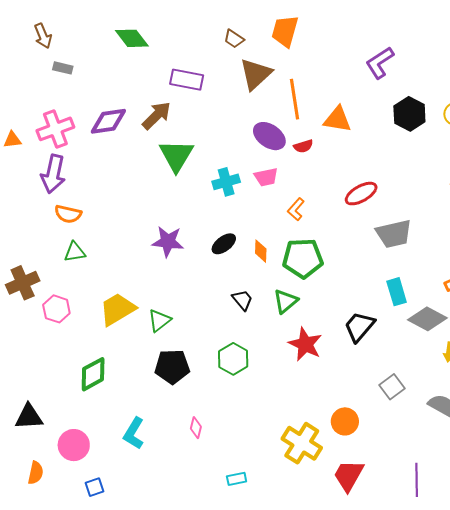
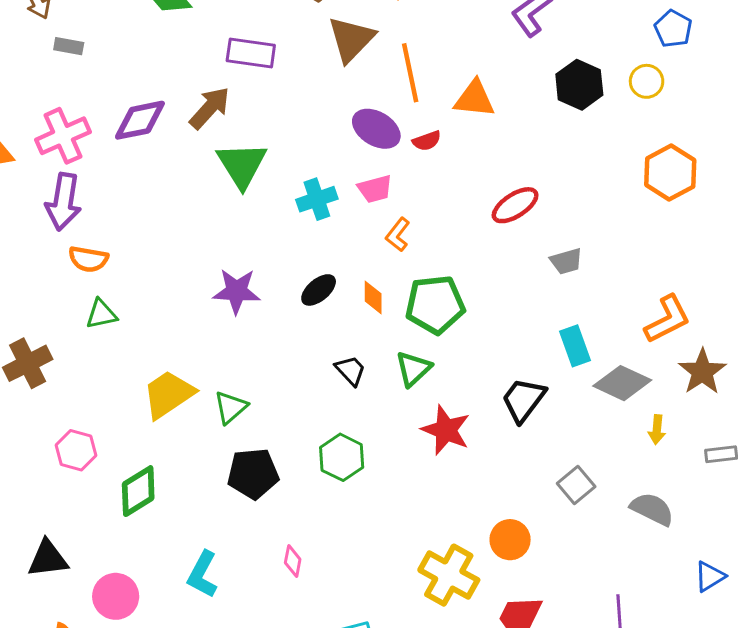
orange L-shape: (296, 209) -> (398, 235), moved
gray trapezoid: (394, 234) -> (566, 261), size x0.6
pink hexagon: (56, 309) -> (76, 450), moved

